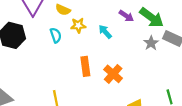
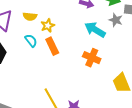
cyan arrow: (105, 32) -> (95, 30), moved, size x1.5
orange rectangle: (85, 66) -> (52, 46), moved

